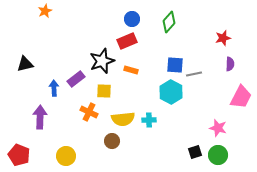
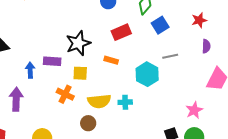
red rectangle: (127, 41) -> (121, 32), moved
blue square: (175, 65) -> (160, 25), moved, turned -36
orange rectangle: (131, 70) -> (111, 60), moved
purple rectangle: (76, 79) -> (52, 61), turned 42
pink star: (218, 128) -> (194, 110), turned 30

